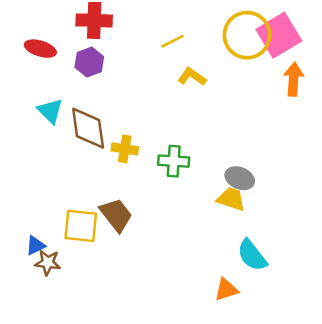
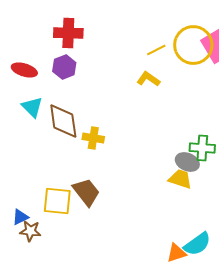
yellow line: (172, 41) -> (156, 50), moved
red ellipse: (40, 49) -> (24, 70), moved
green cross: (174, 161) -> (202, 148), moved
cyan semicircle: (252, 255) -> (197, 244), moved, turned -88

